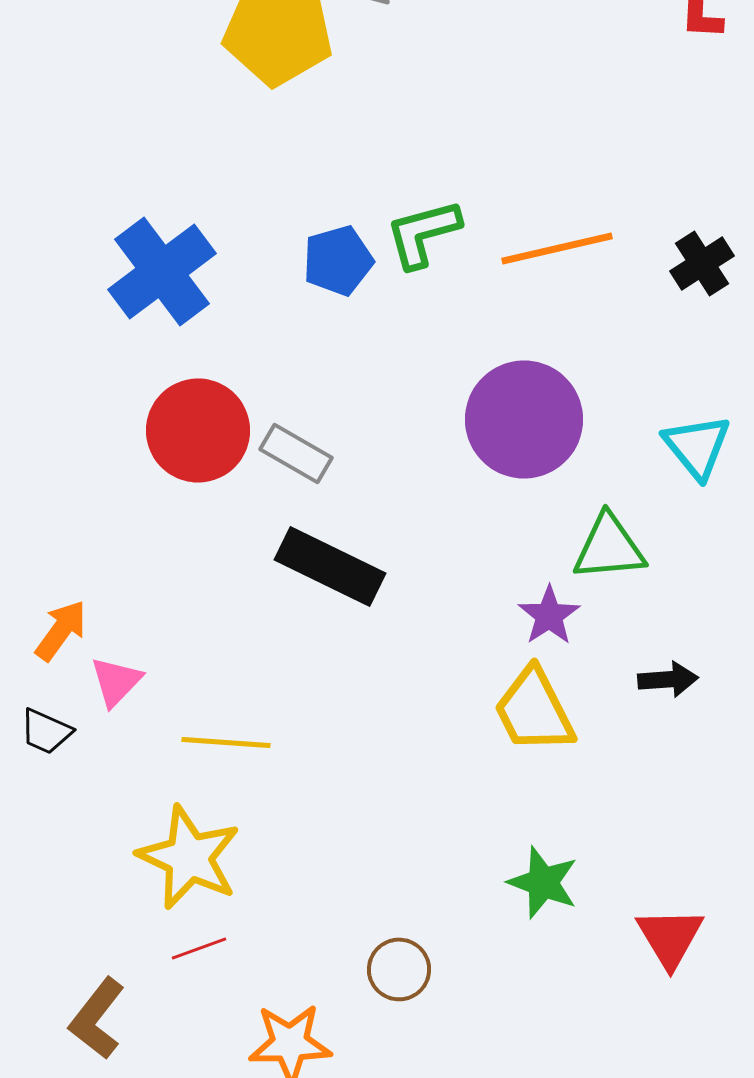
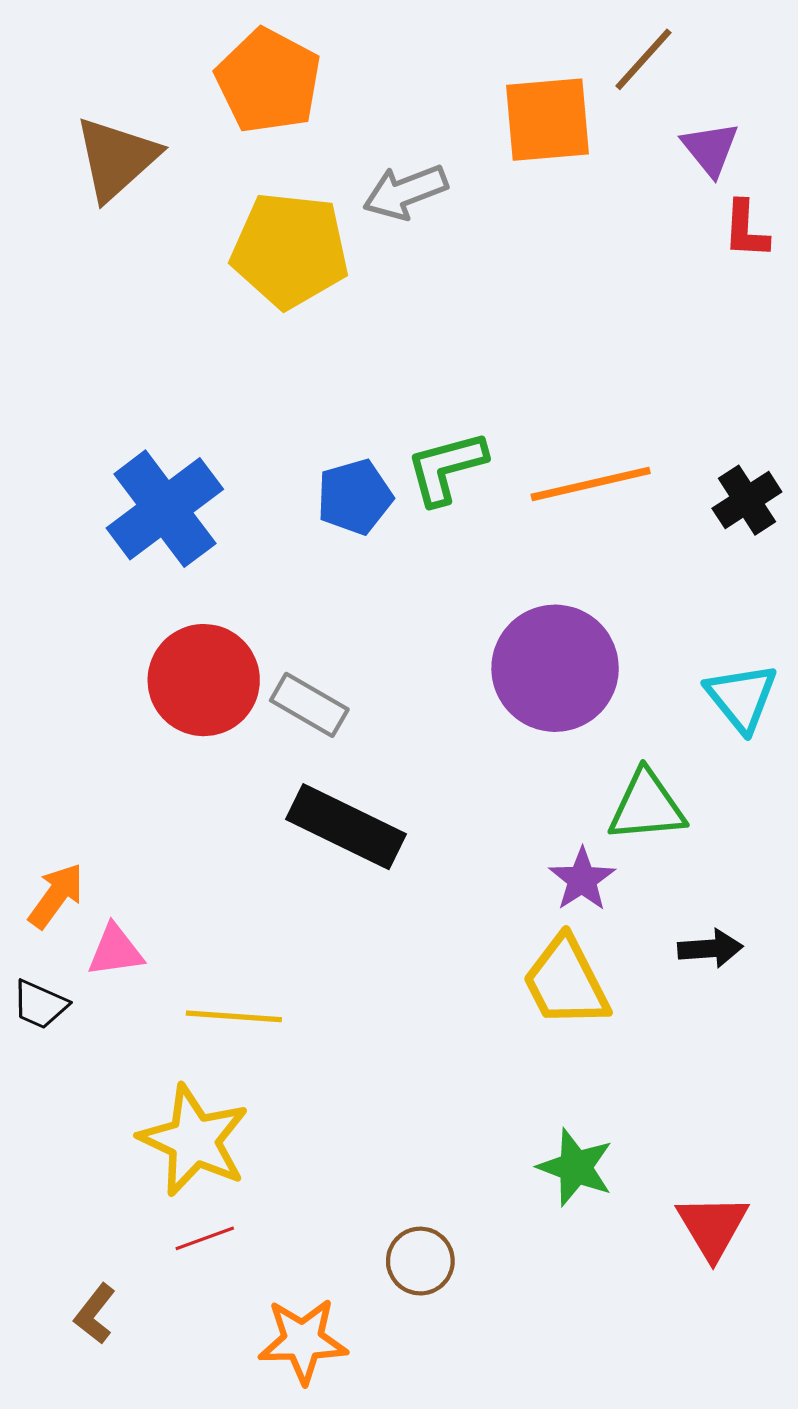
pink triangle: (116, 681) -> (115, 951), turned 38
brown L-shape: (97, 1018) -> (95, 1314), size x0.7

